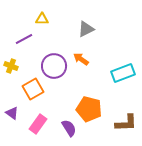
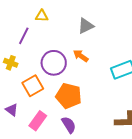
purple line: (24, 39) -> (24, 36), turned -36
orange pentagon: (89, 109) -> (69, 96), moved

